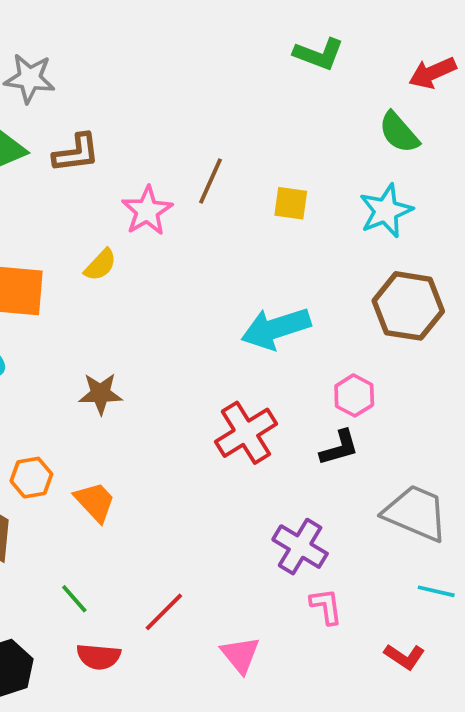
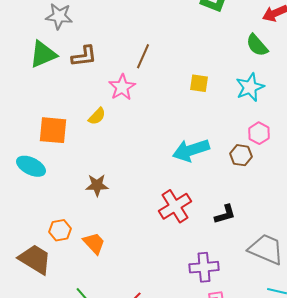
brown line: (211, 181) -> (143, 56), moved
brown hexagon: (408, 306) -> (241, 155), moved, size x0.6
pink hexagon: (354, 395) -> (259, 133), moved
purple cross: (300, 547) -> (204, 267), turned -36

